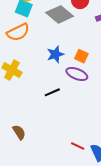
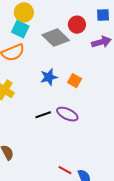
purple ellipse: (77, 74) -> (67, 114), moved

